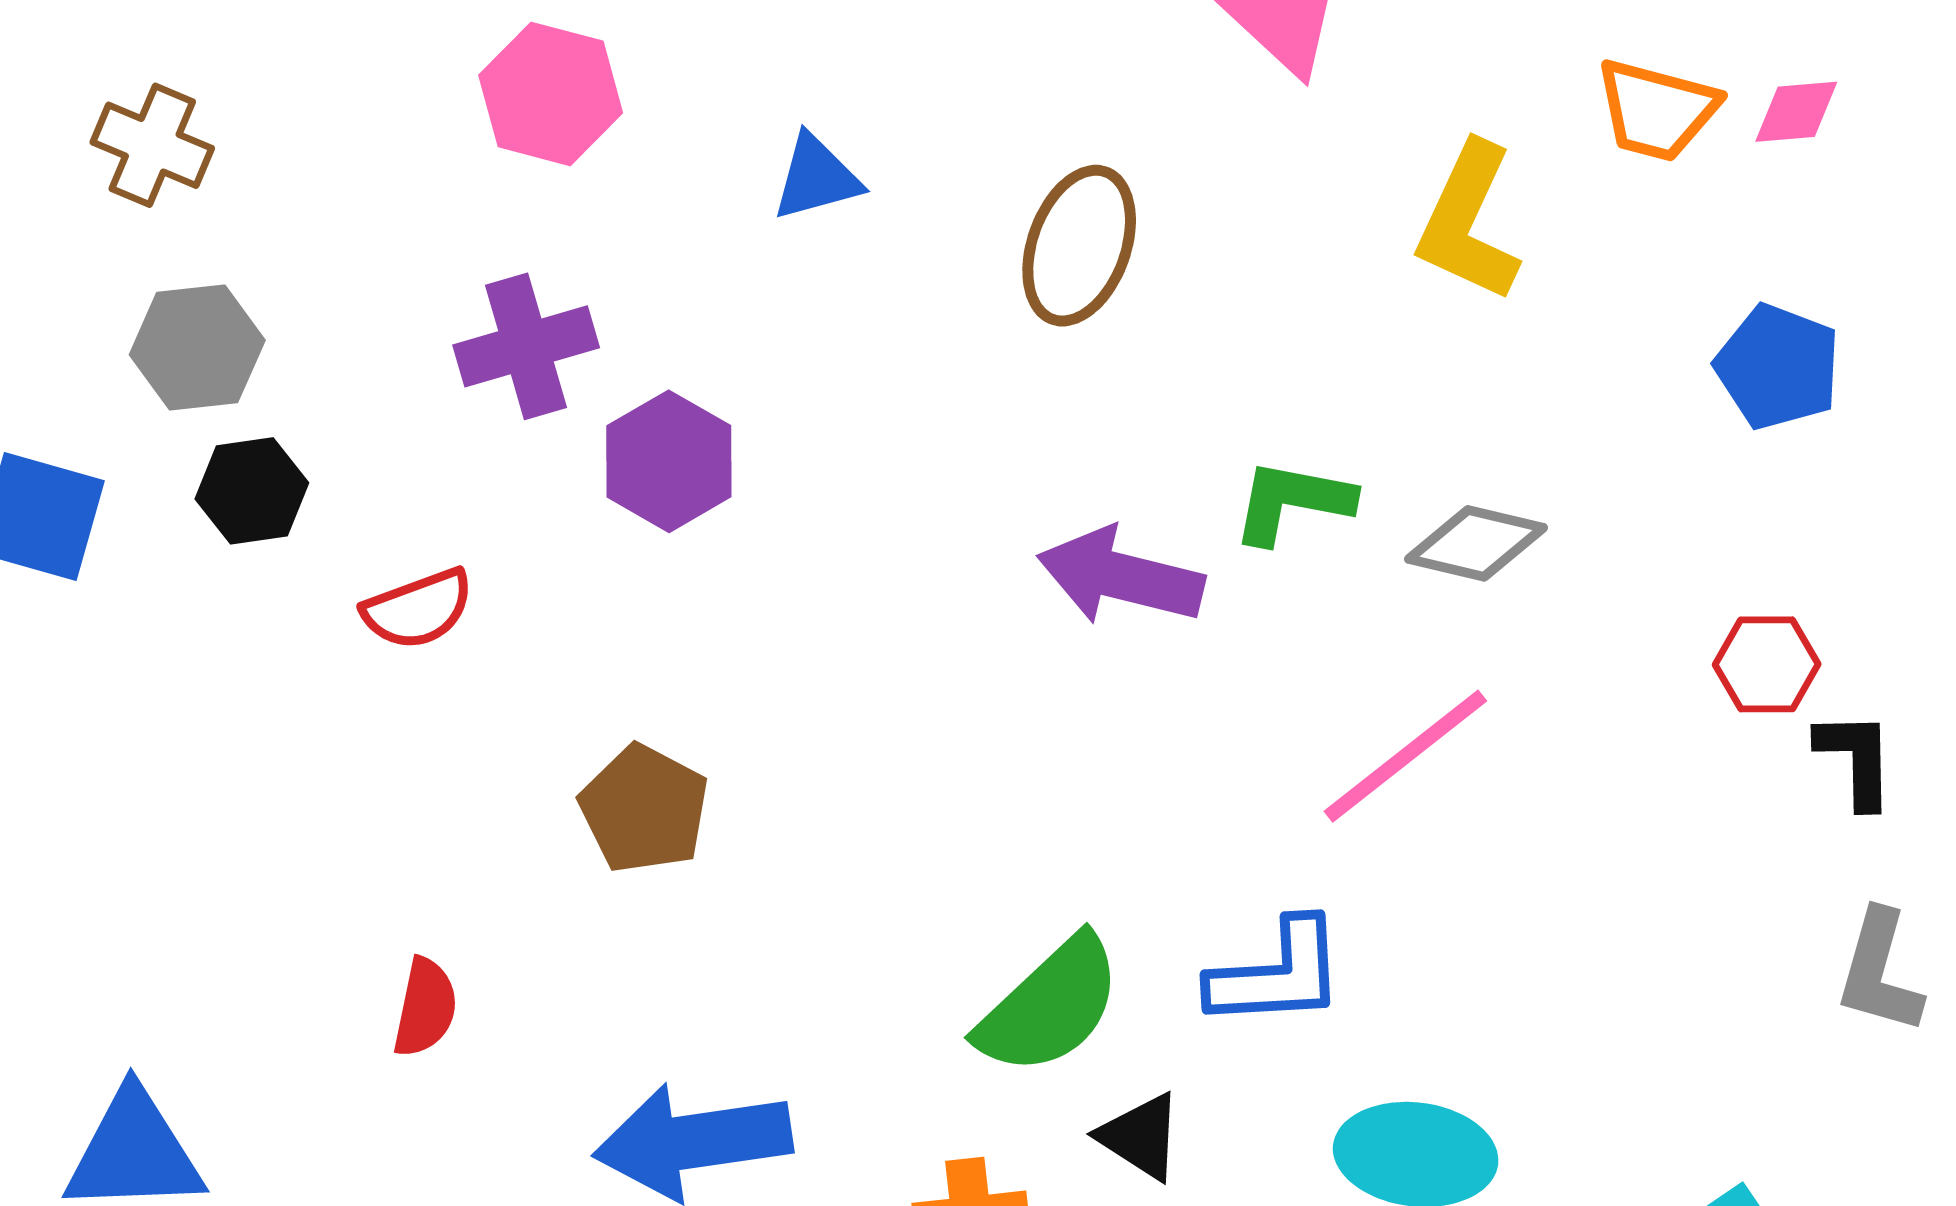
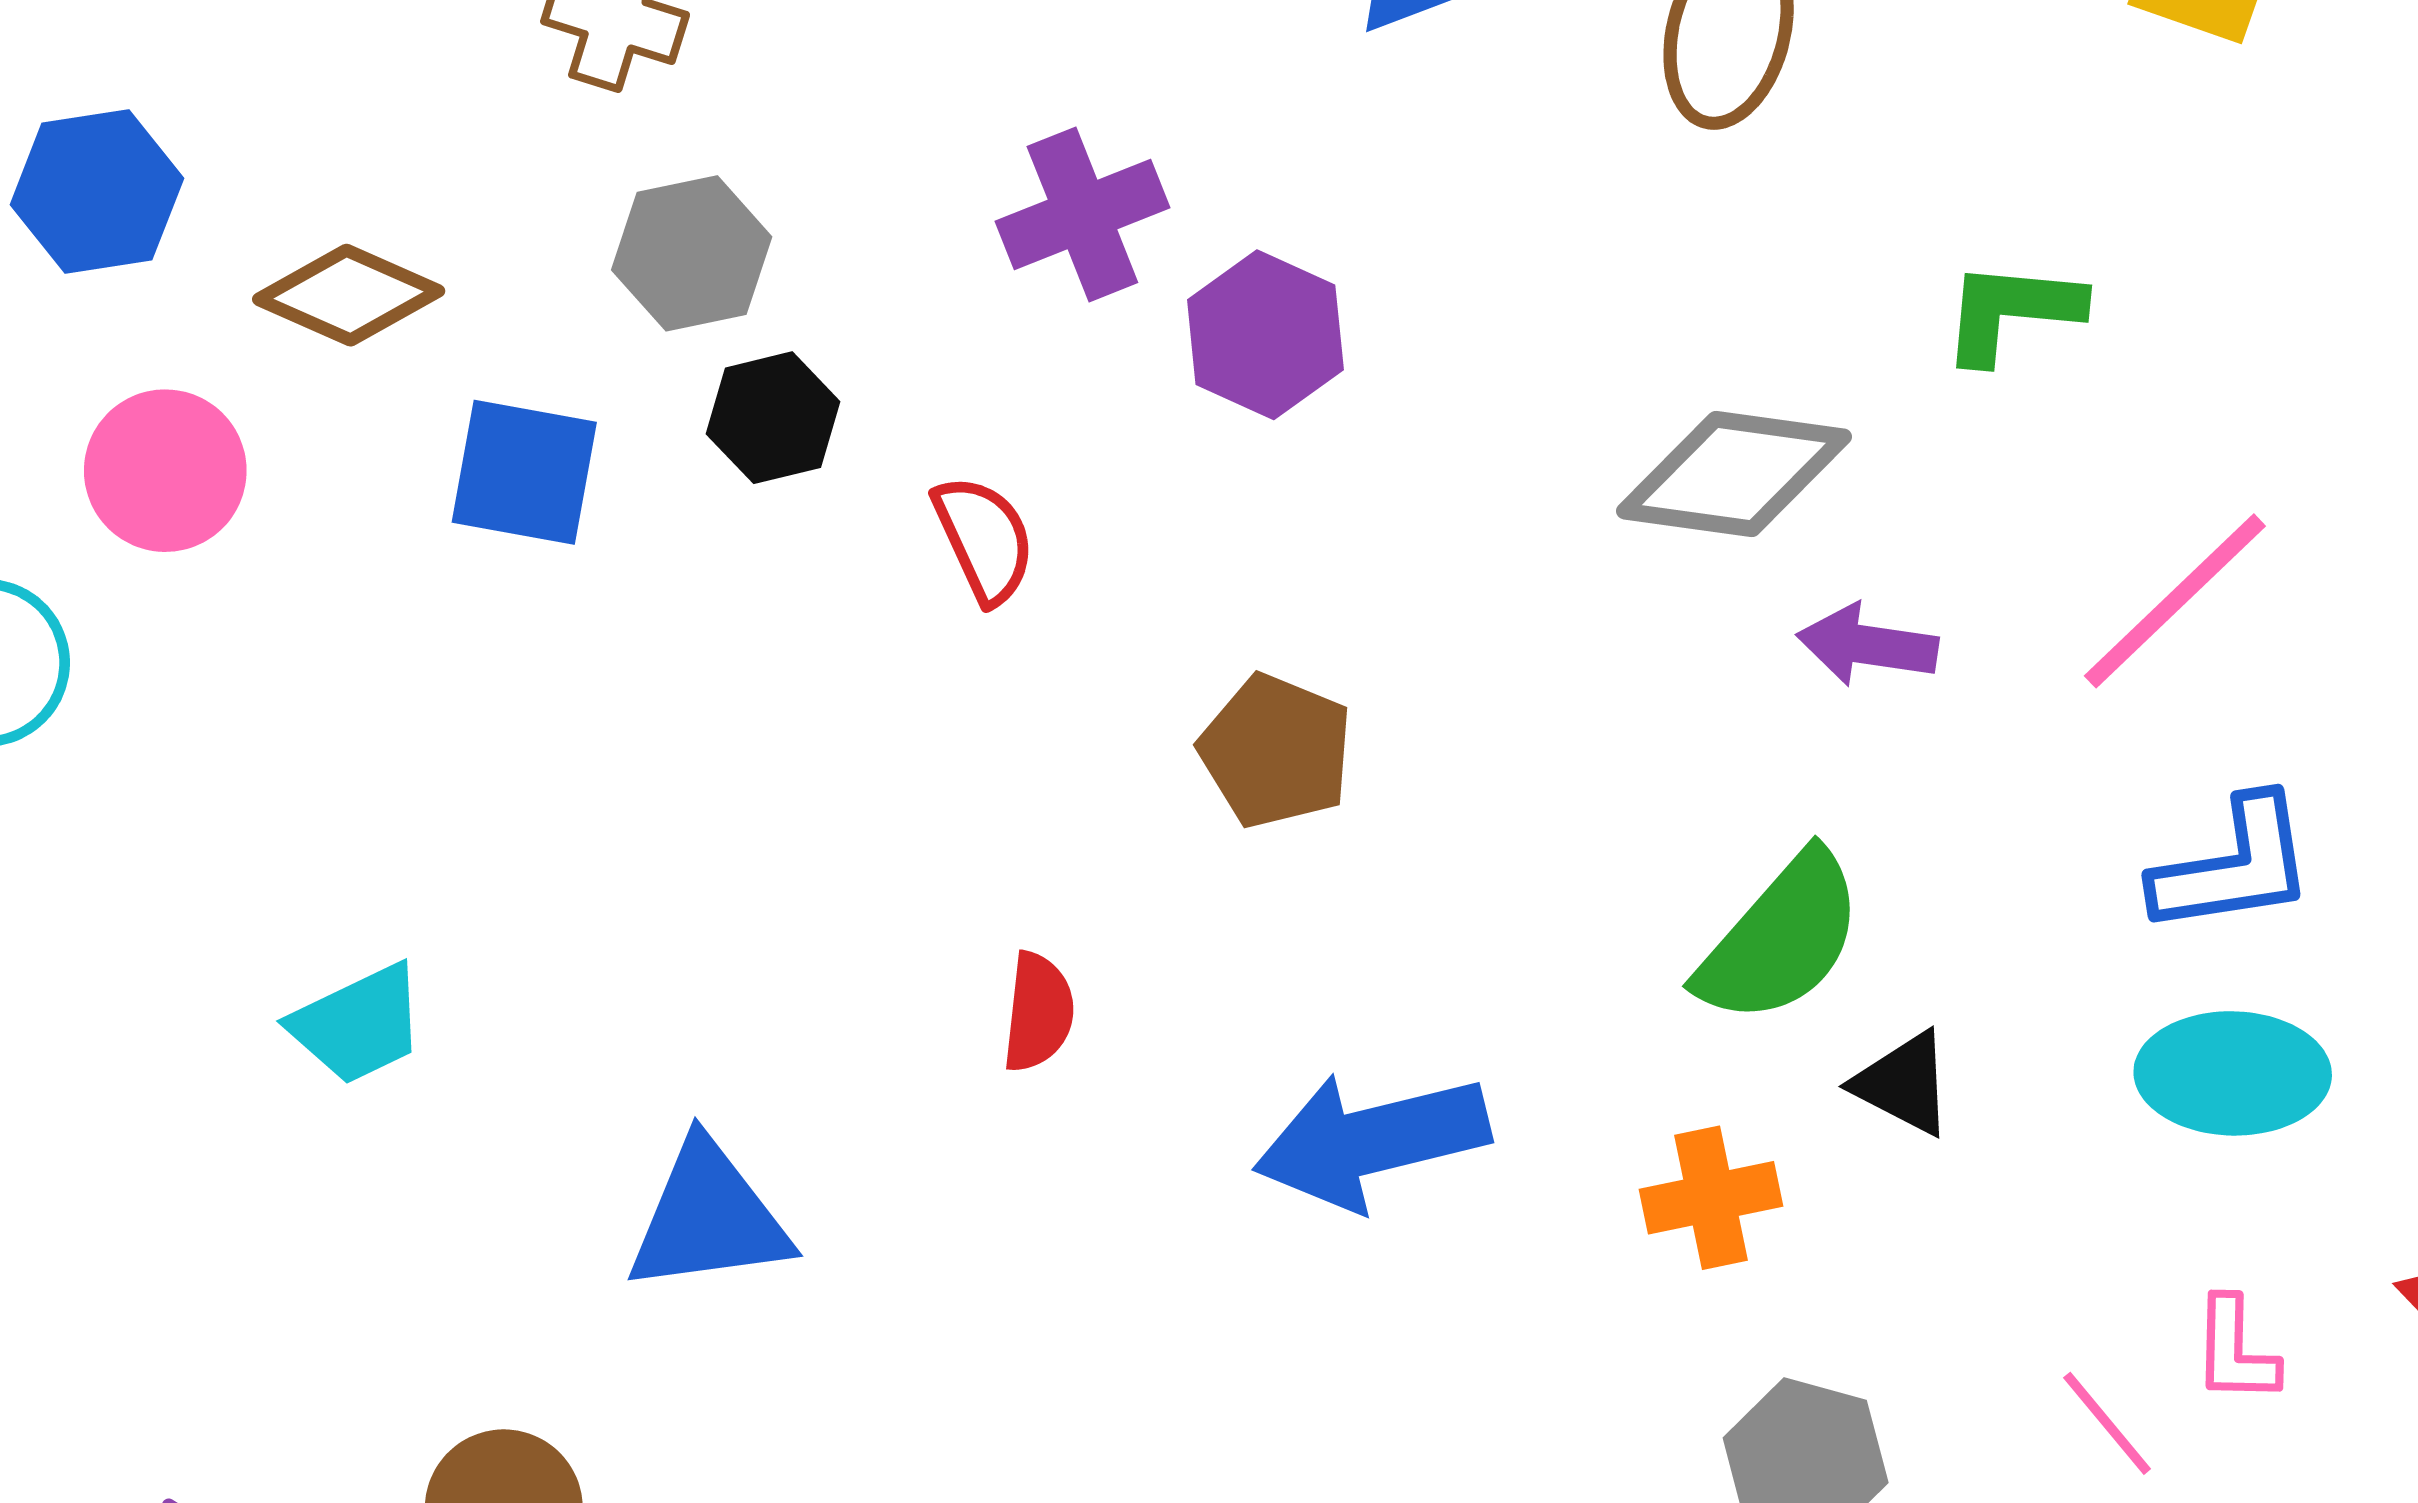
gray diamond: (1476, 543) -> (1734, 474), moved, size x1.4
purple arrow: (1120, 576) -> (1867, 645), moved, size x0.7
red semicircle: (418, 609) -> (984, 539), turned -89
blue L-shape: (1277, 974) -> (2234, 866), moved

